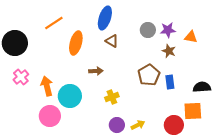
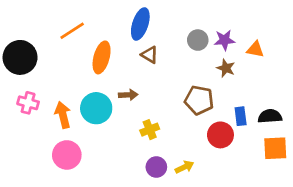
brown pentagon: (149, 75) -> (199, 100), turned -30
pink cross: (21, 77) -> (28, 103), turned -35
blue rectangle: (170, 82) -> (241, 116), moved
cyan circle: (70, 96) -> (96, 108), moved
orange square: (193, 111) -> (275, 148), moved
red circle: (174, 125) -> (220, 135), moved

